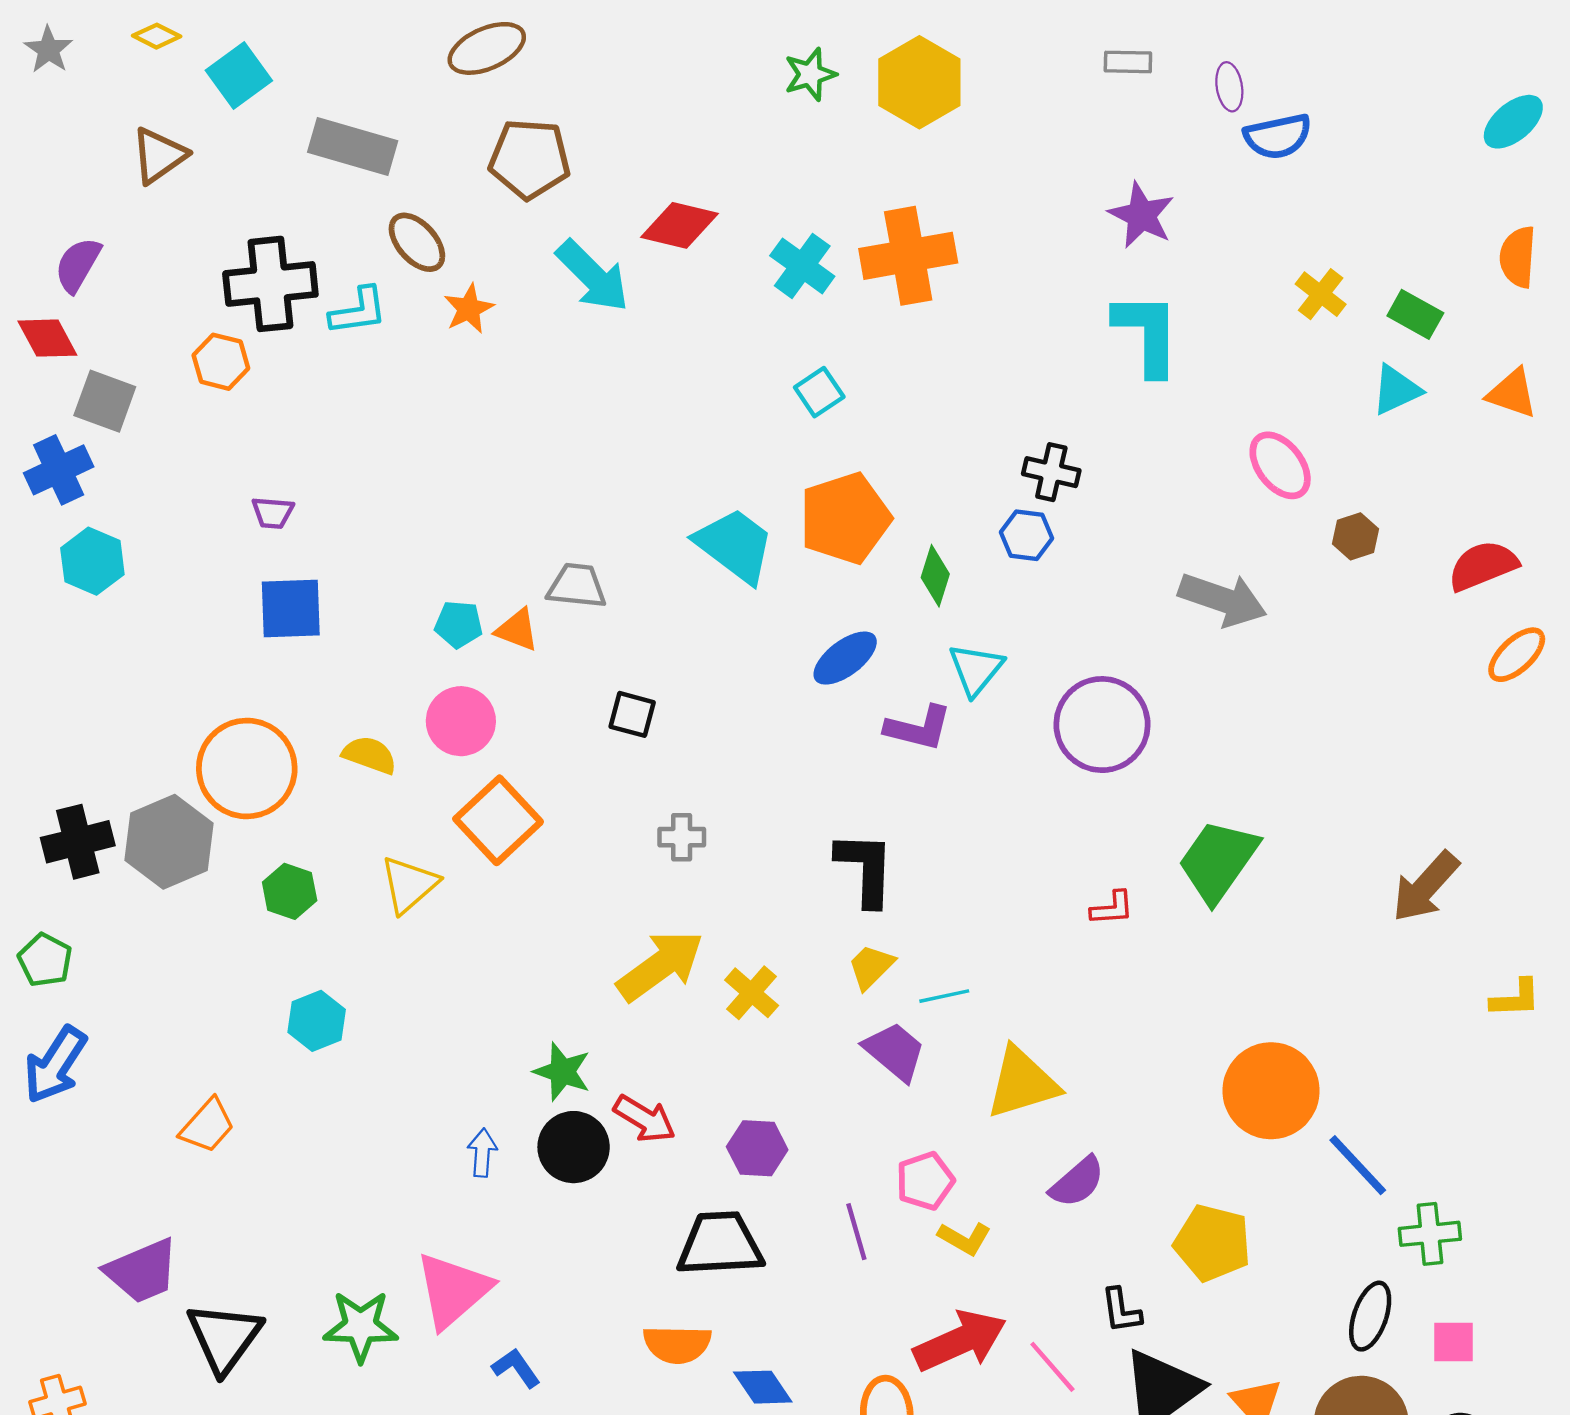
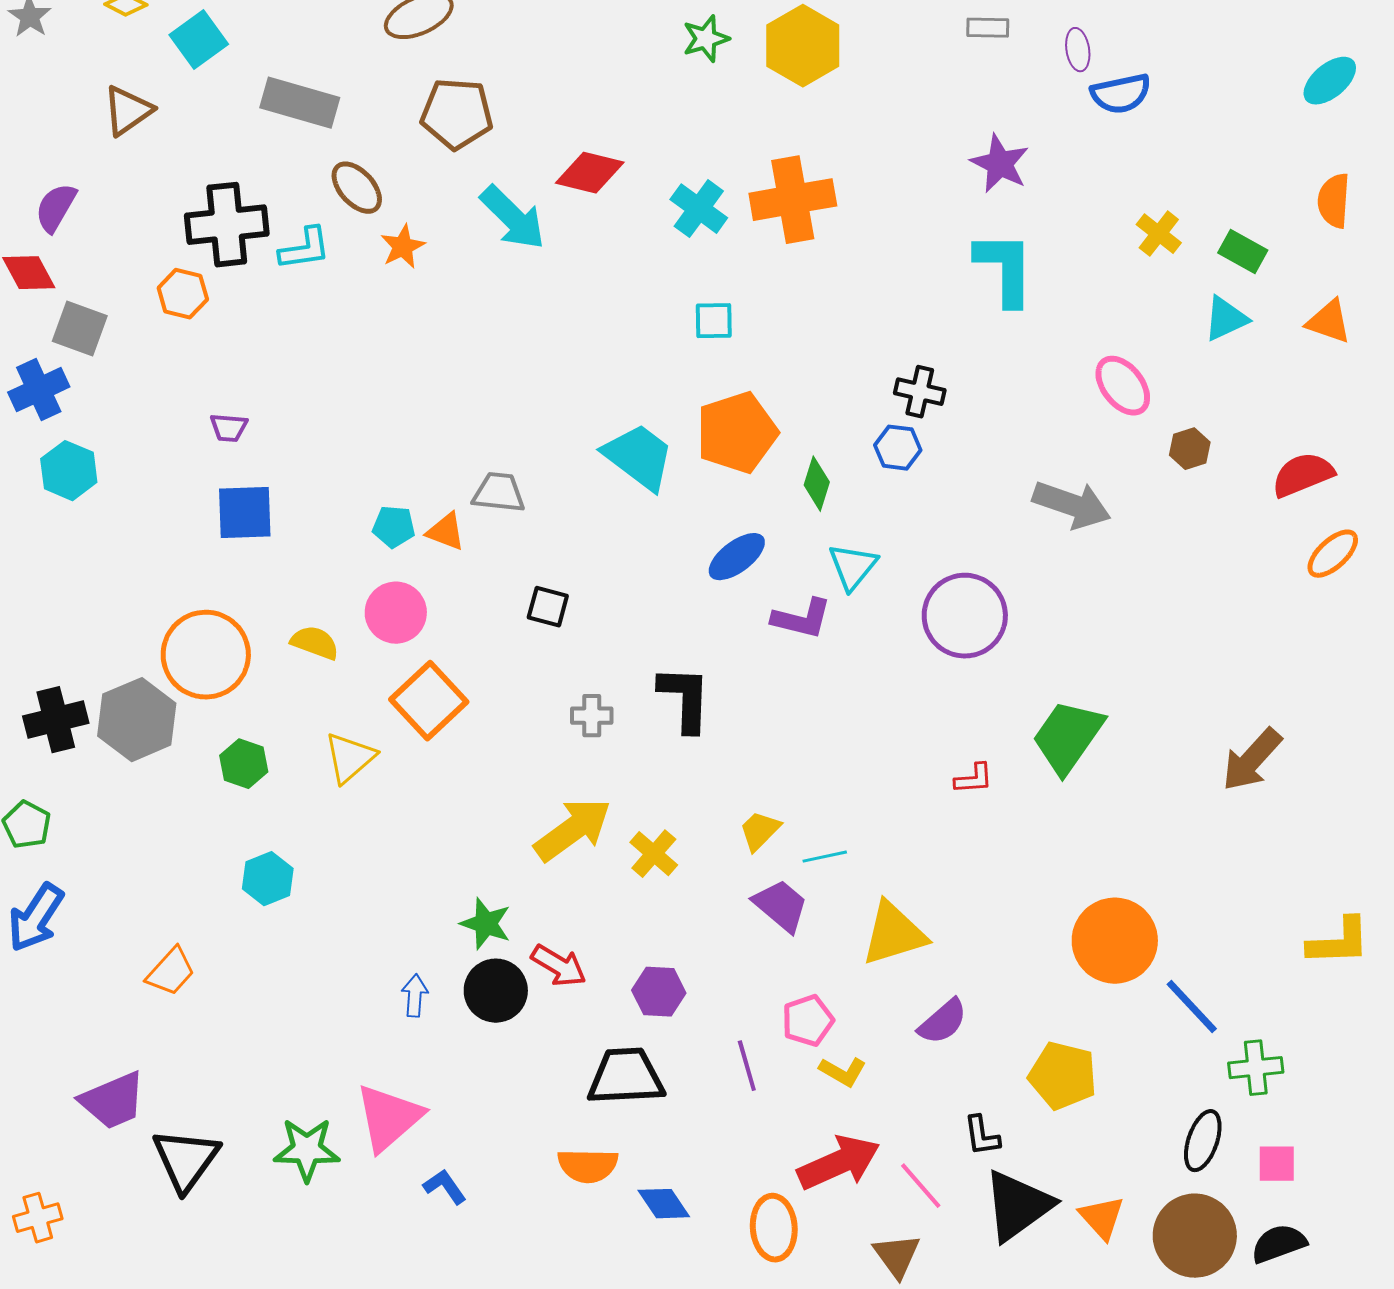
cyan square: (819, 392) -> (714, 321), turned 33
black L-shape: (865, 869) -> (685, 699), moved
yellow L-shape: (1516, 998) -> (1339, 942), moved, size x1.4

